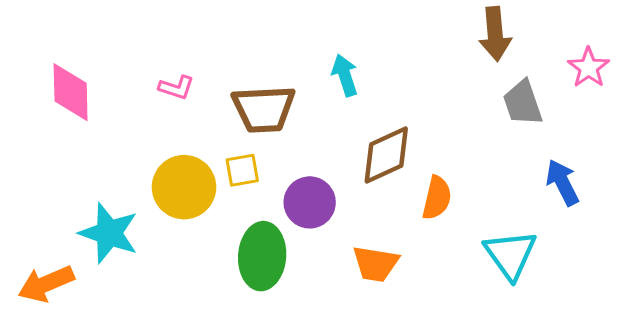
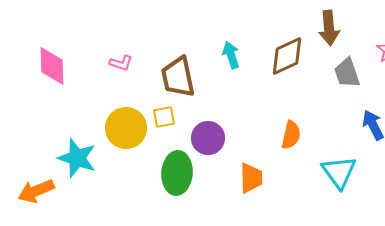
brown trapezoid: (264, 109) -> (178, 77), turned 81
brown diamond: (386, 155) -> (287, 56), moved
orange trapezoid: (376, 264) -> (251, 178), turned -100

